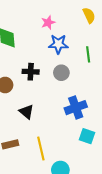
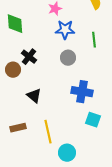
black cross: (31, 72) -> (29, 57), moved, turned 35
blue cross: (76, 108) -> (82, 92), turned 30

